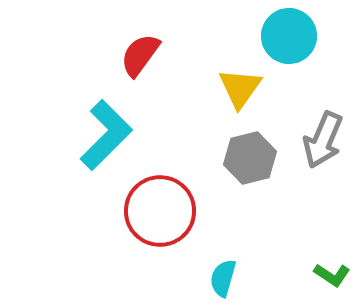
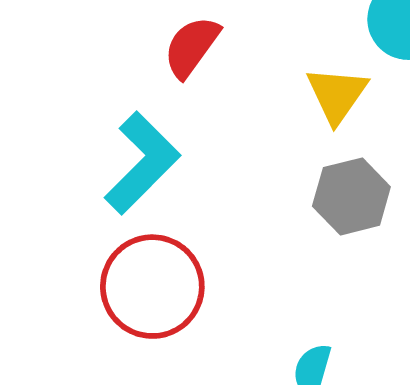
red circle: (160, 211) -> (152, 287), moved

